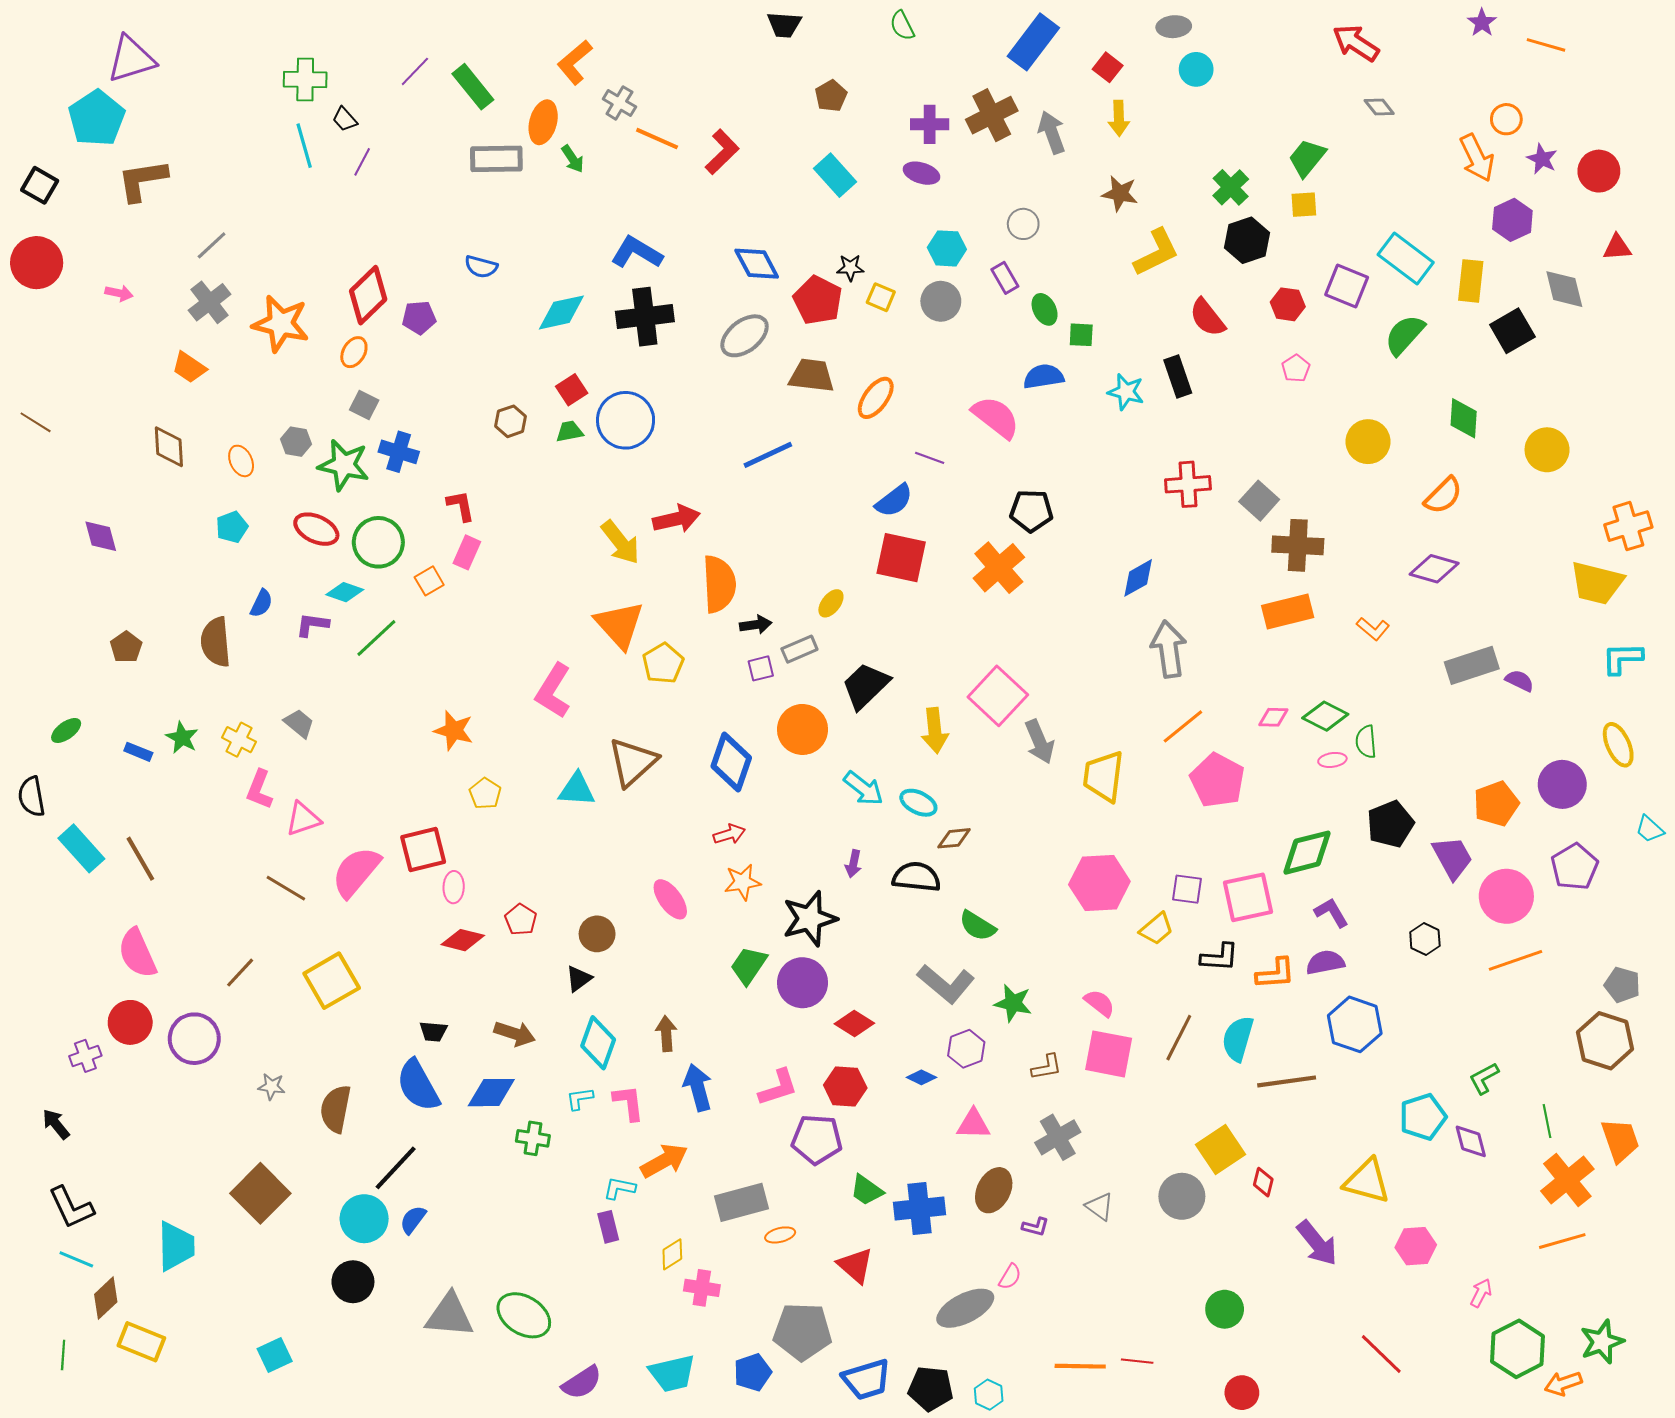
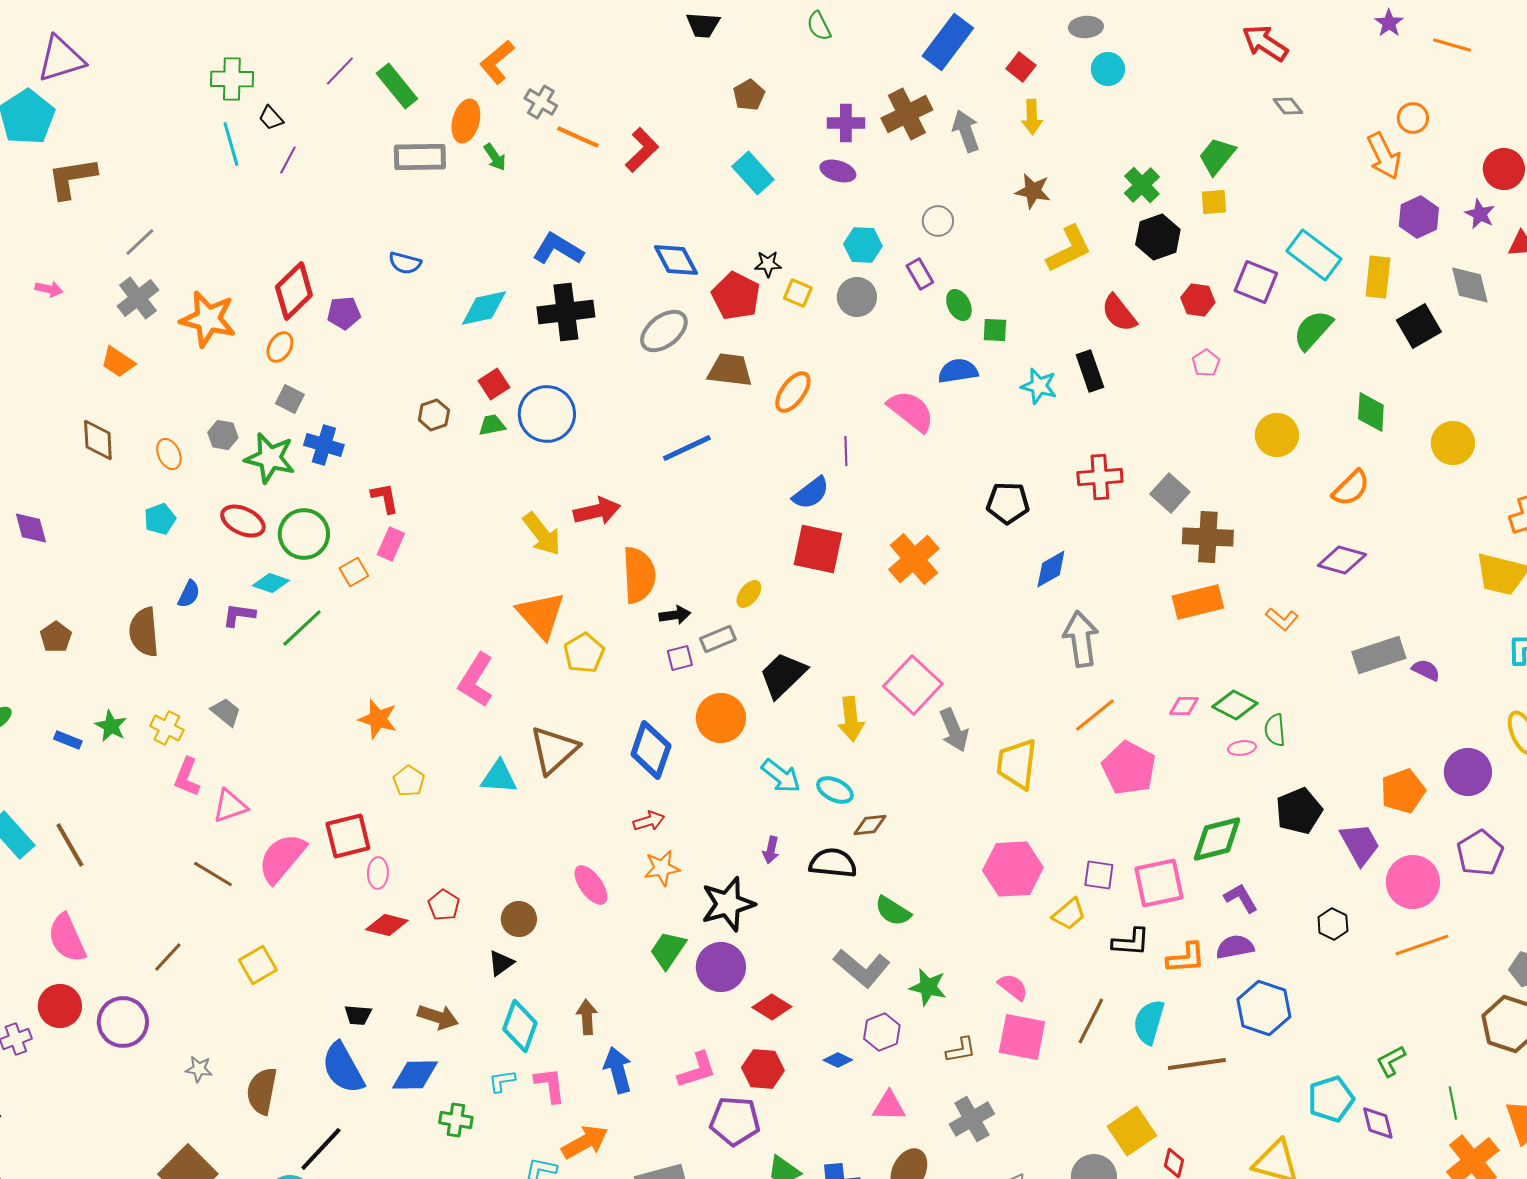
purple star: (1542, 159) -> (1480, 214), moved
purple line: (930, 458) -> (846, 451), turned 68
black pentagon: (1031, 511) -> (1008, 503), moved
yellow square: (332, 981) -> (258, 965), size x0.7

